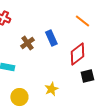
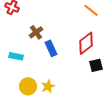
blue rectangle: (51, 38) -> (51, 48), moved
yellow star: (51, 89) -> (48, 86), moved

